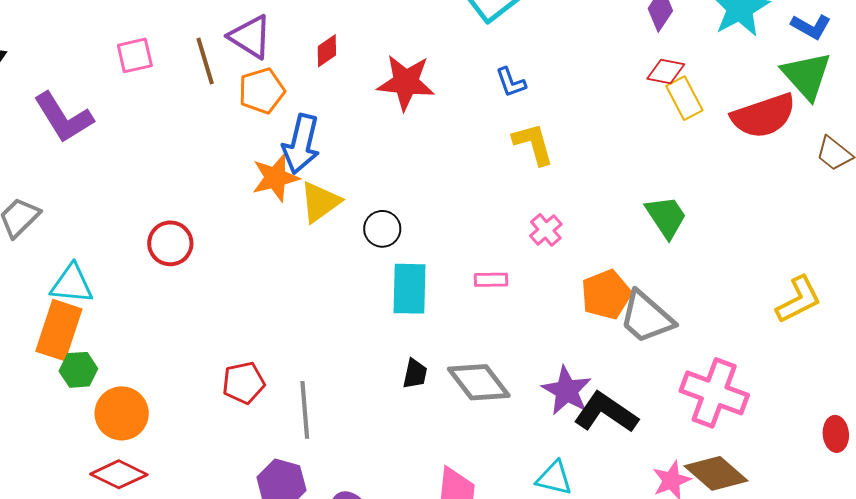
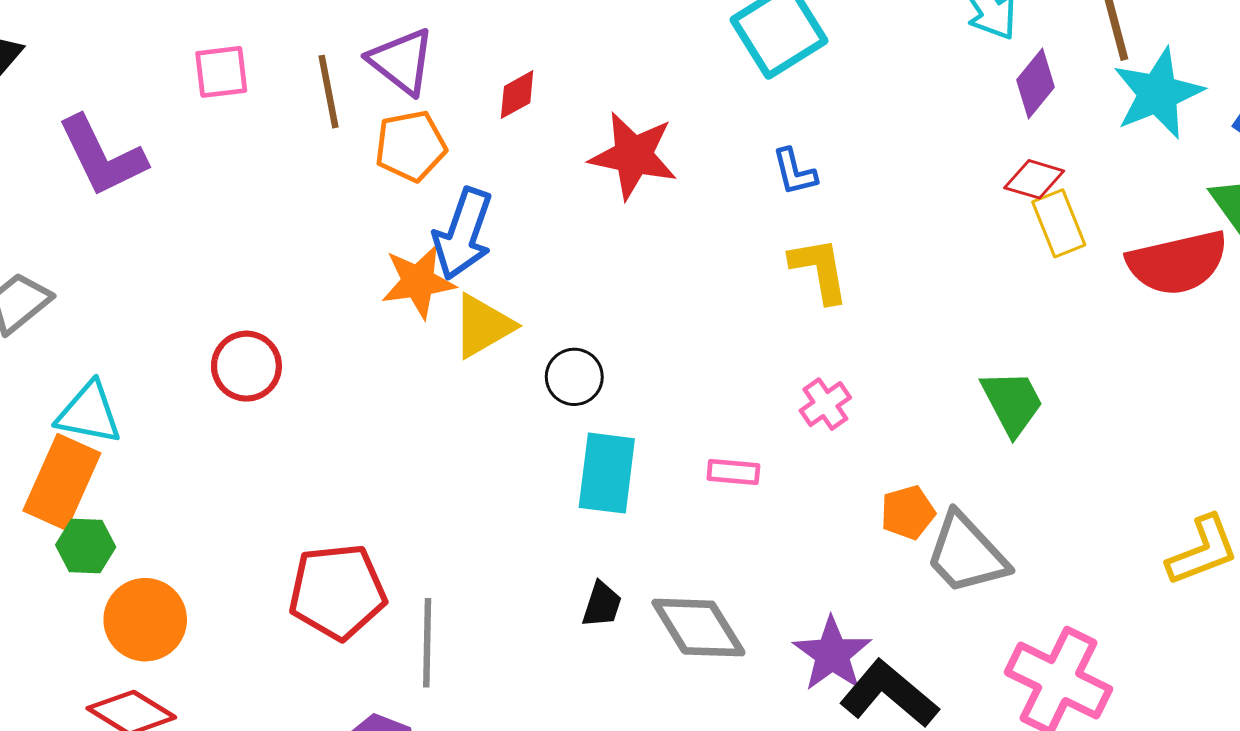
orange pentagon: (606, 294) -> (908, 513), size x0.7
red pentagon: (244, 383) -> (337, 592), size x1.5

